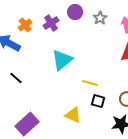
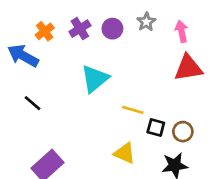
purple circle: (75, 12) -> (112, 29), moved
black square: (98, 101) -> (156, 127), moved
yellow triangle: (73, 115) -> (125, 153), moved

